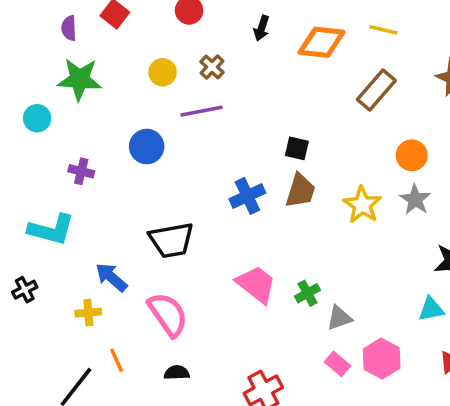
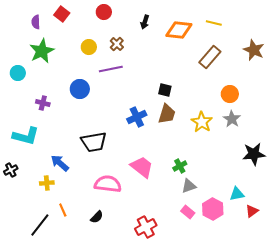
green star: (80, 79) -> (42, 51), turned -30
green cross: (307, 293) -> (180, 166), moved
cyan triangle: (431, 309) -> (237, 194), moved
pink semicircle: (168, 314) -> (108, 184), moved, turned -48
black semicircle: (177, 373) -> (97, 217), turned 136

